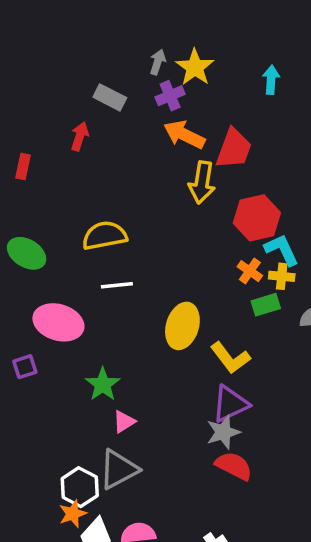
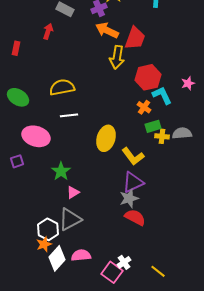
yellow cross: (282, 276) -> (162, 136), moved

